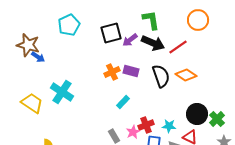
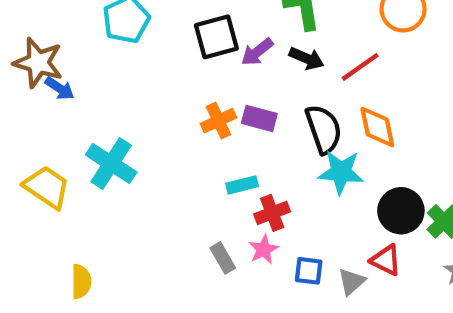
black arrow: (153, 43) -> (306, 58), size x0.7
orange diamond: (186, 75) -> (377, 127), turned 45
cyan rectangle: (123, 102) -> (242, 185), turned 32
red cross: (146, 125) -> (272, 213), moved
cyan star: (169, 126) -> (341, 172), moved, size x1.5

